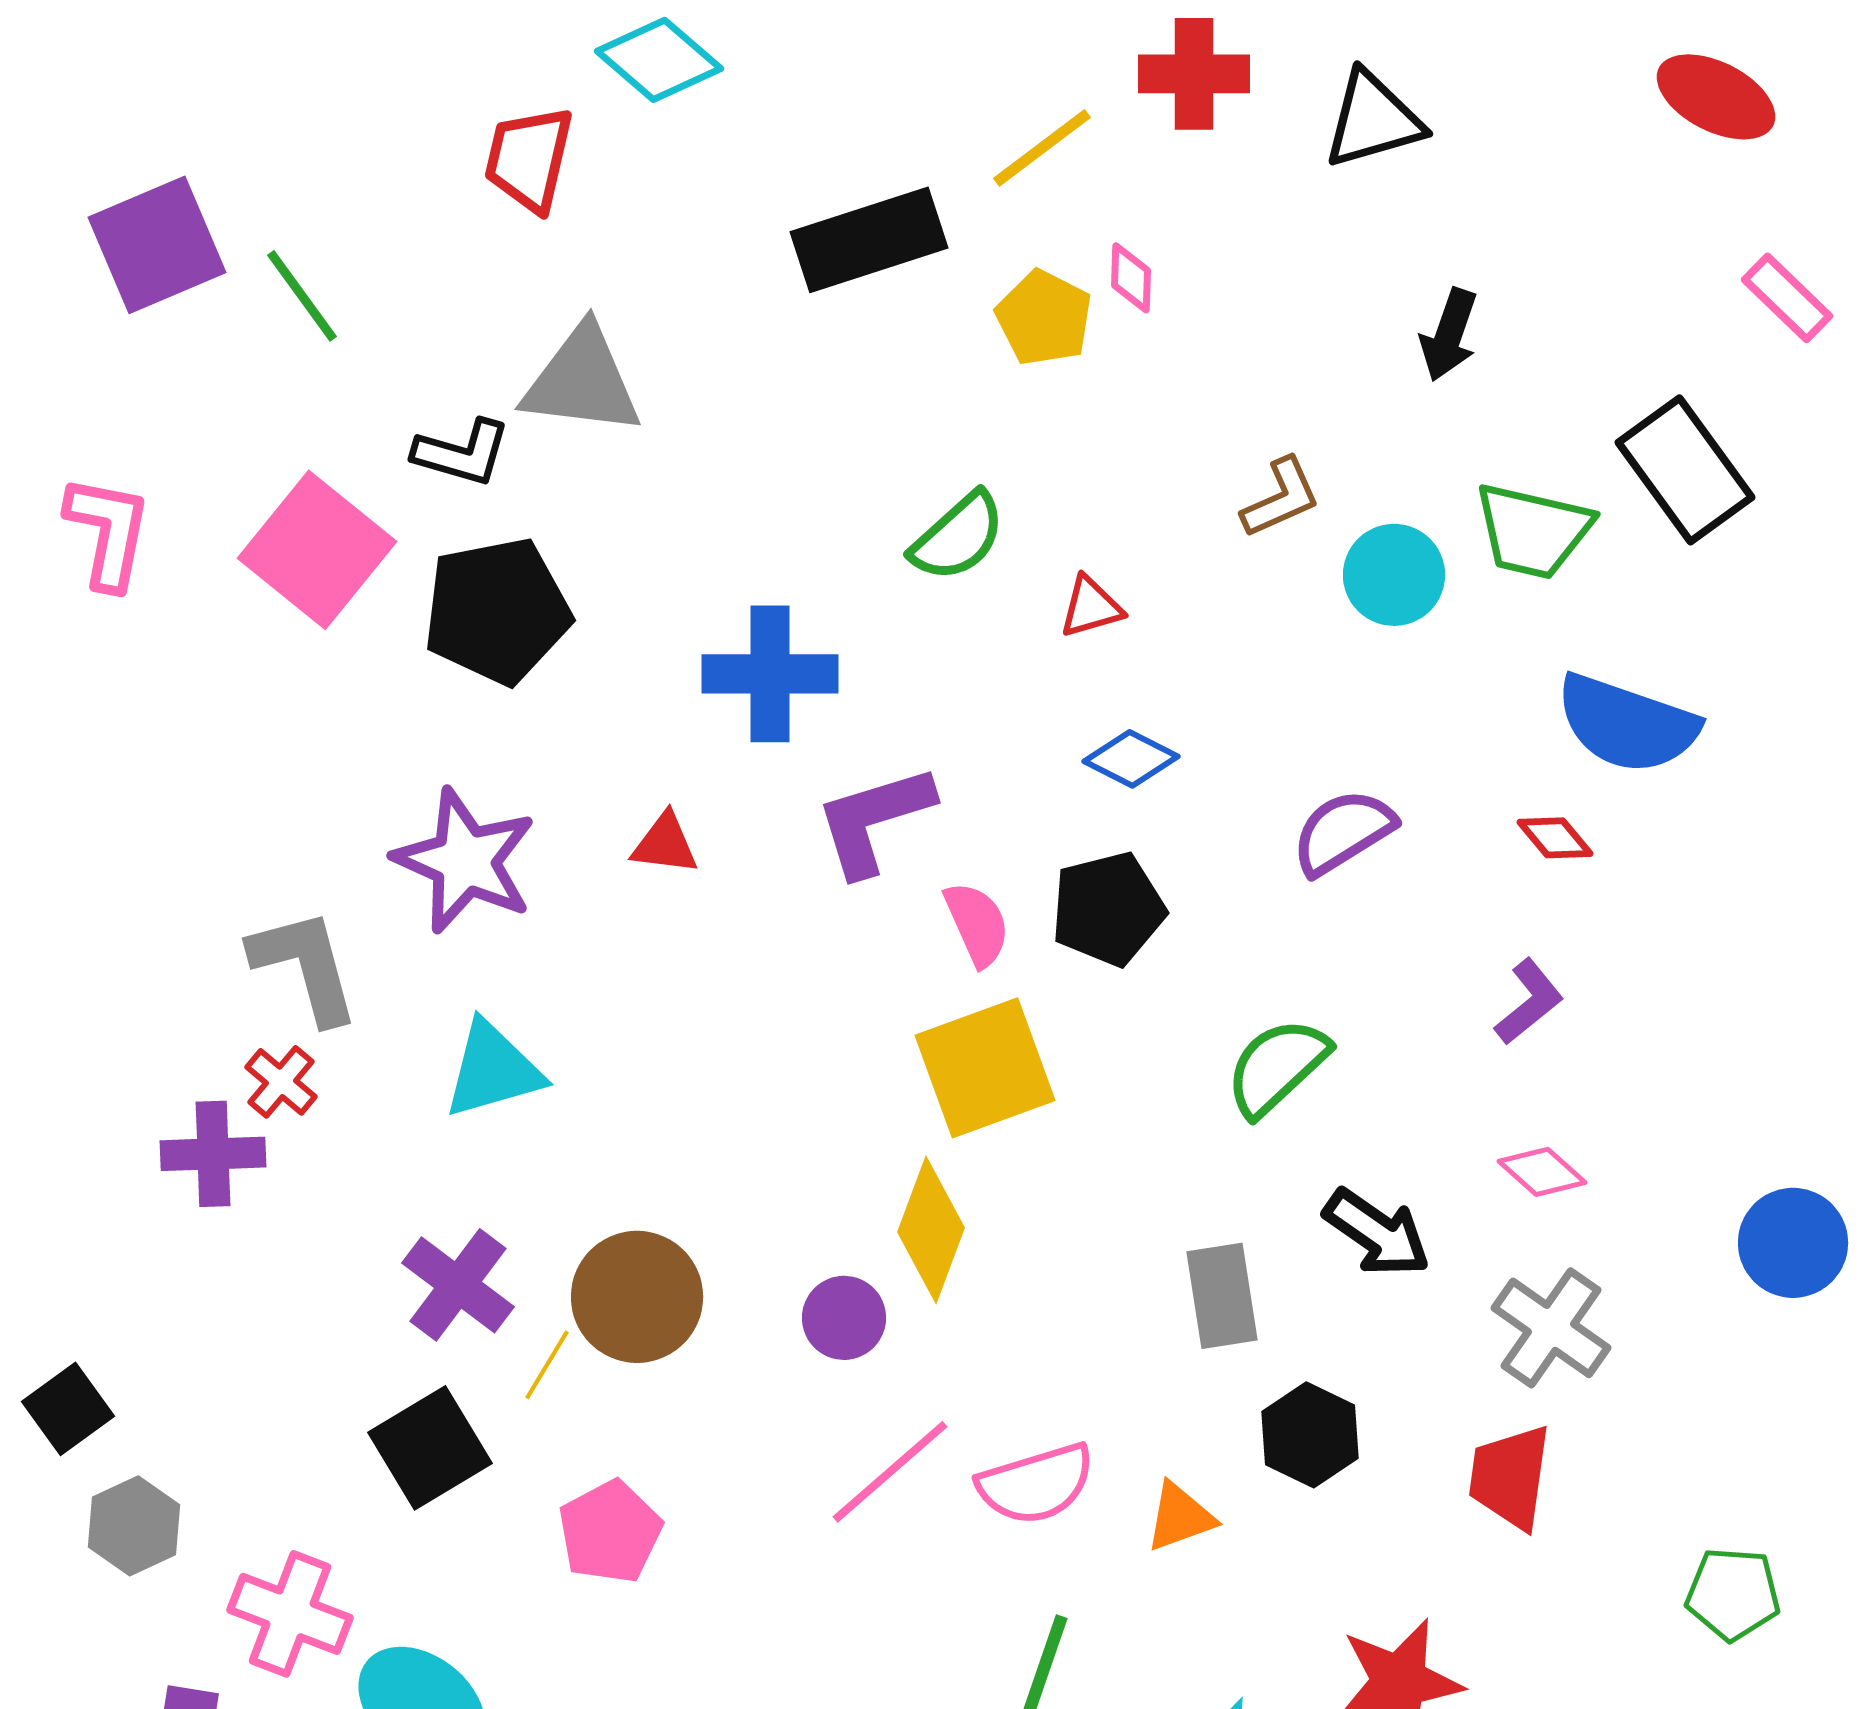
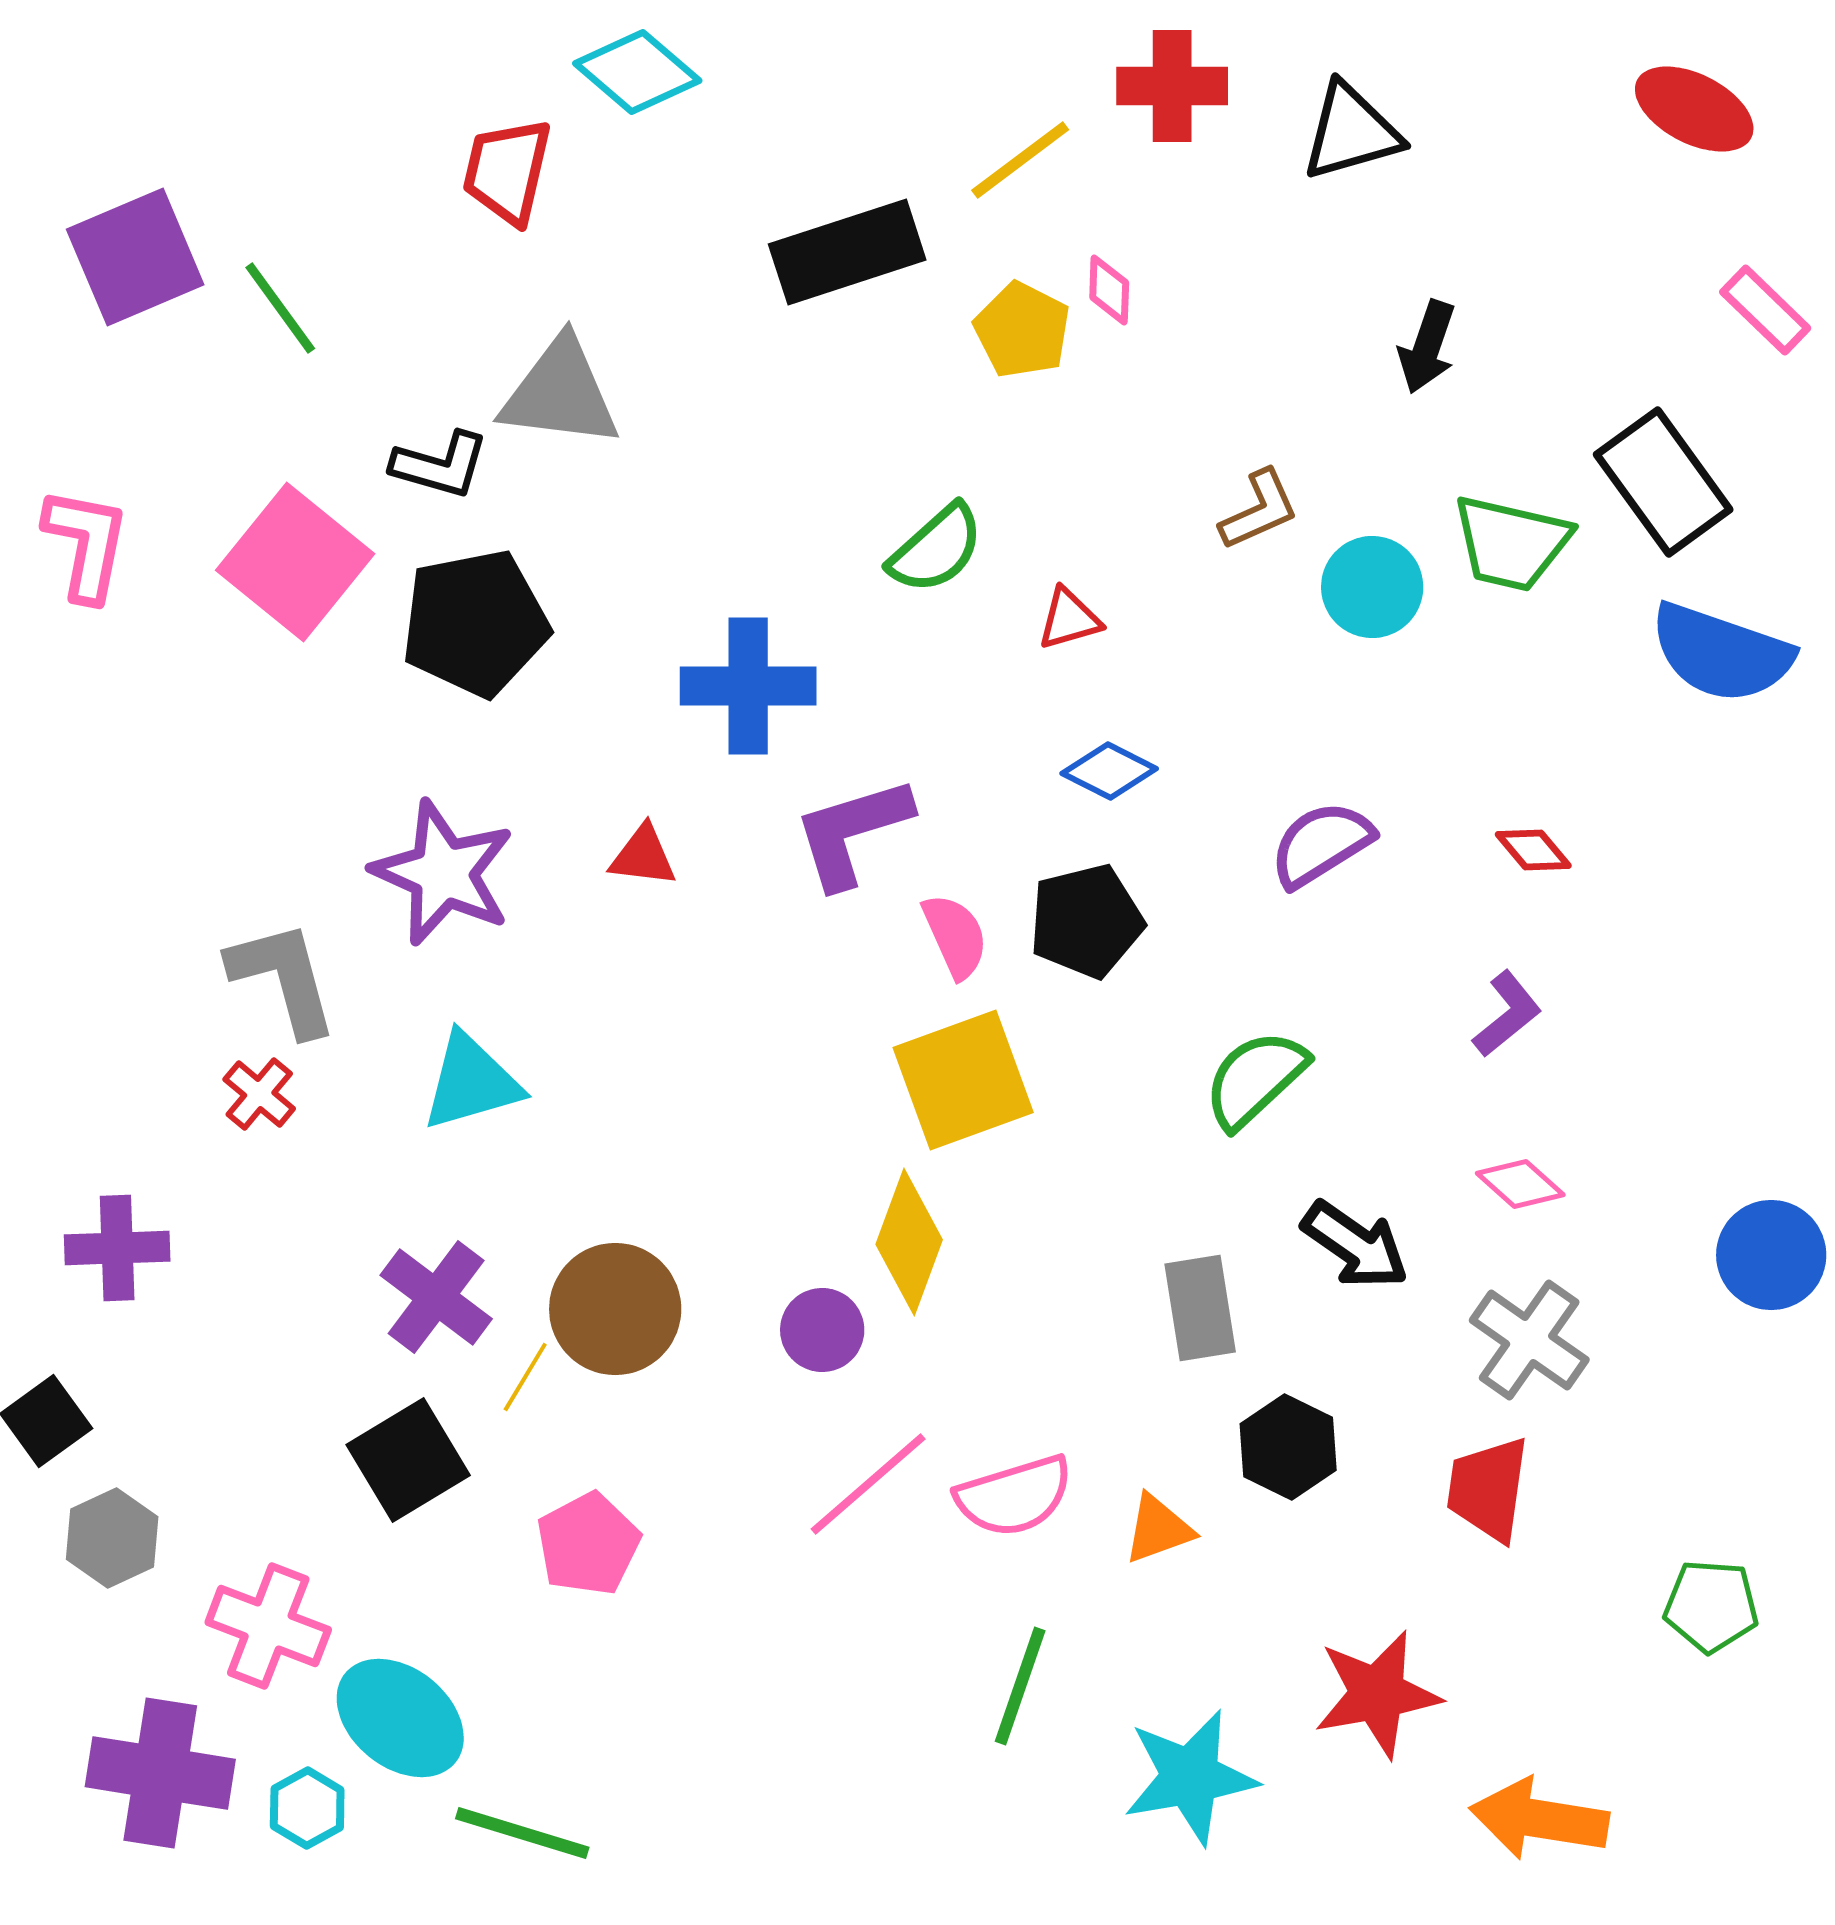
blue semicircle: (1627, 724) -> (1721, 653), moved
purple cross: (213, 1154) -> (117, 1248), moved

